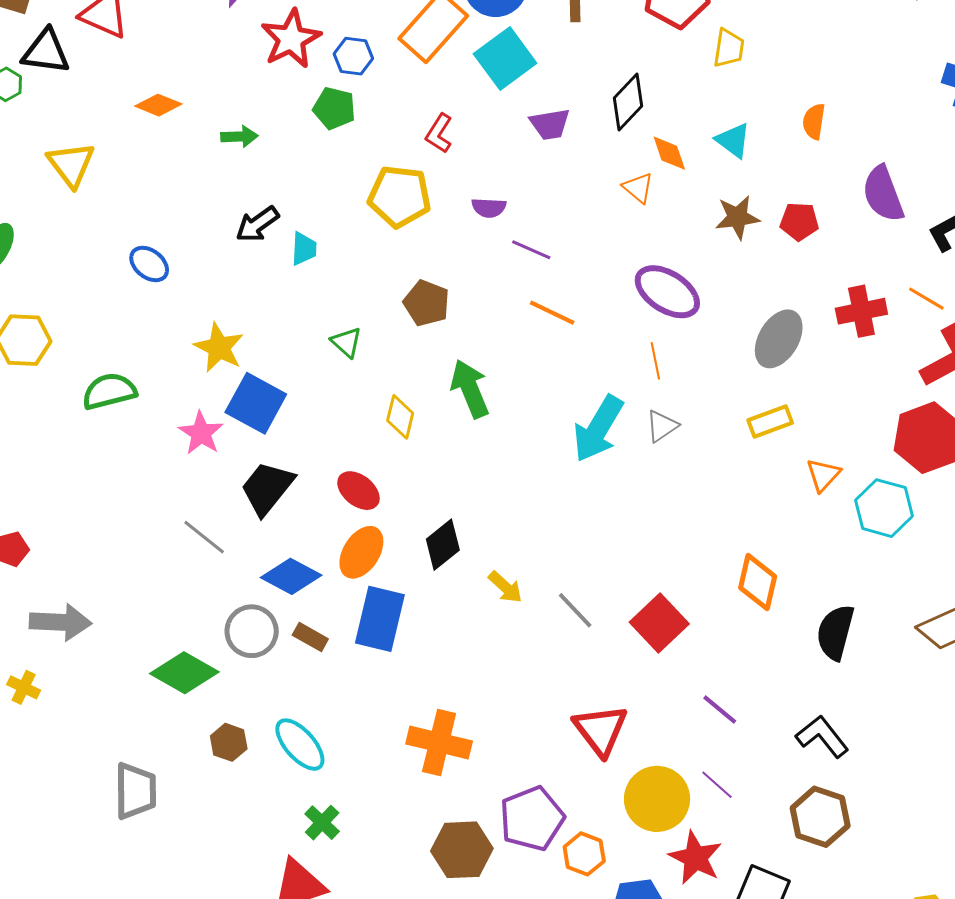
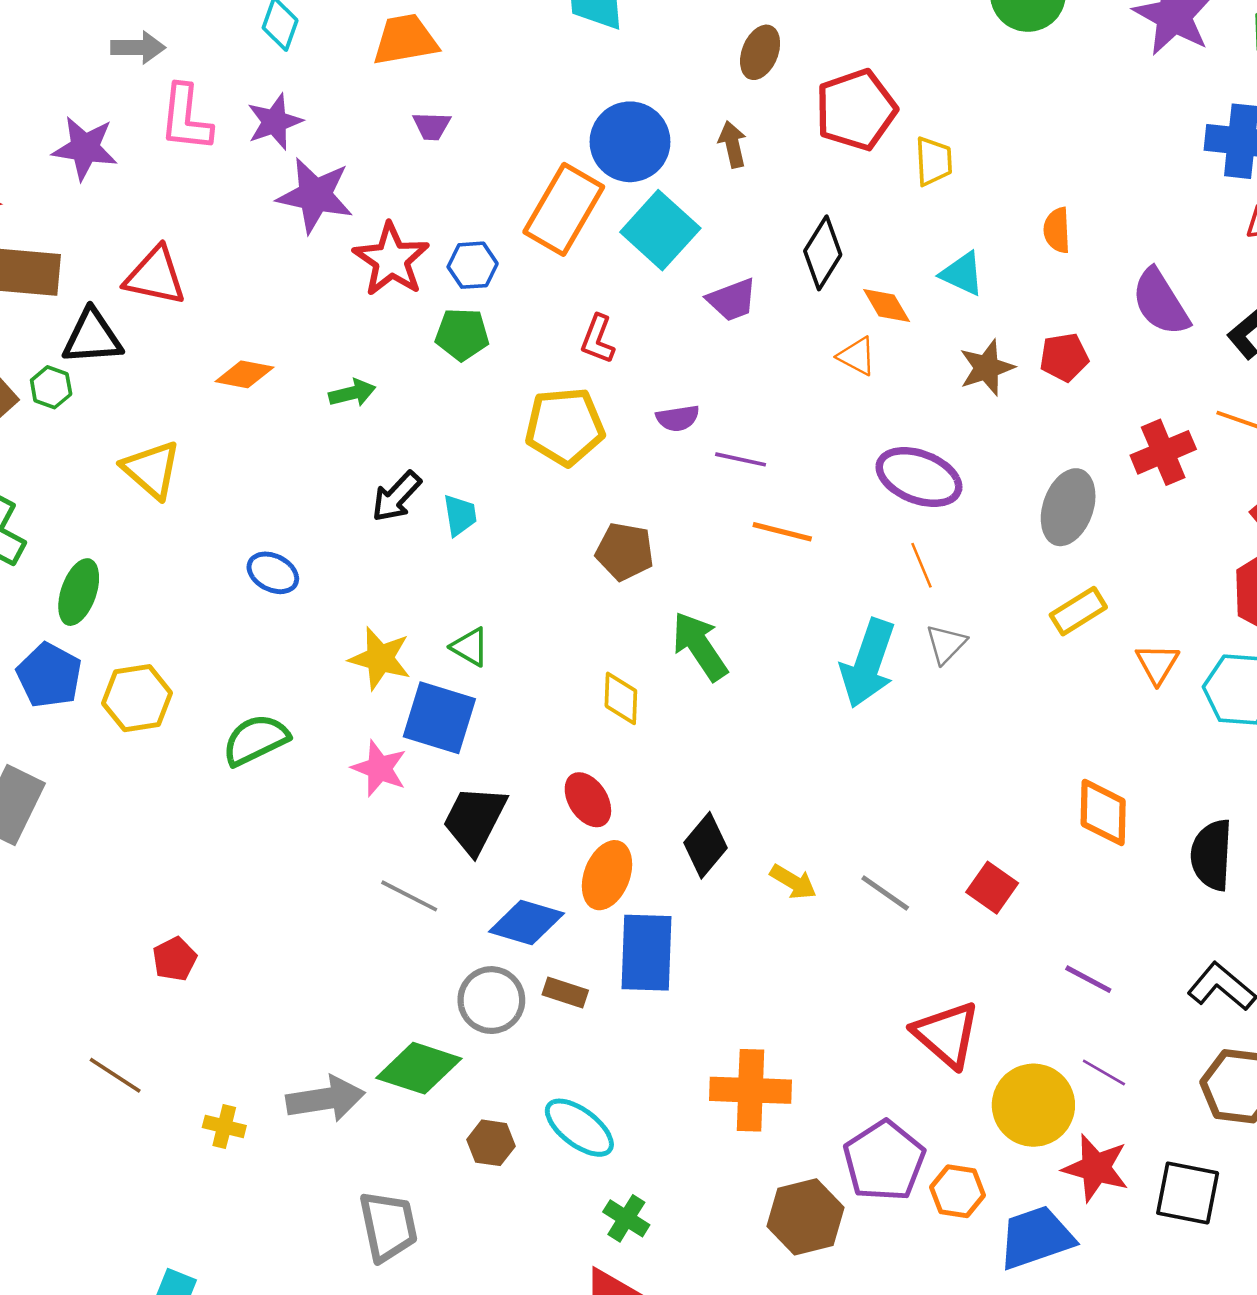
green triangle: (346, 342) -> (470, 647), moved
red ellipse: (358, 491) -> (588, 800), turned 30
gray arrow: (60, 622) -> (326, 1099), moved
red square: (659, 623) -> (992, 888), size x0.7

